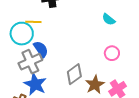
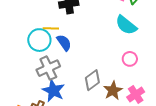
cyan semicircle: (109, 19) -> (126, 25), size x1.6
blue semicircle: (41, 49) -> (64, 43), moved

